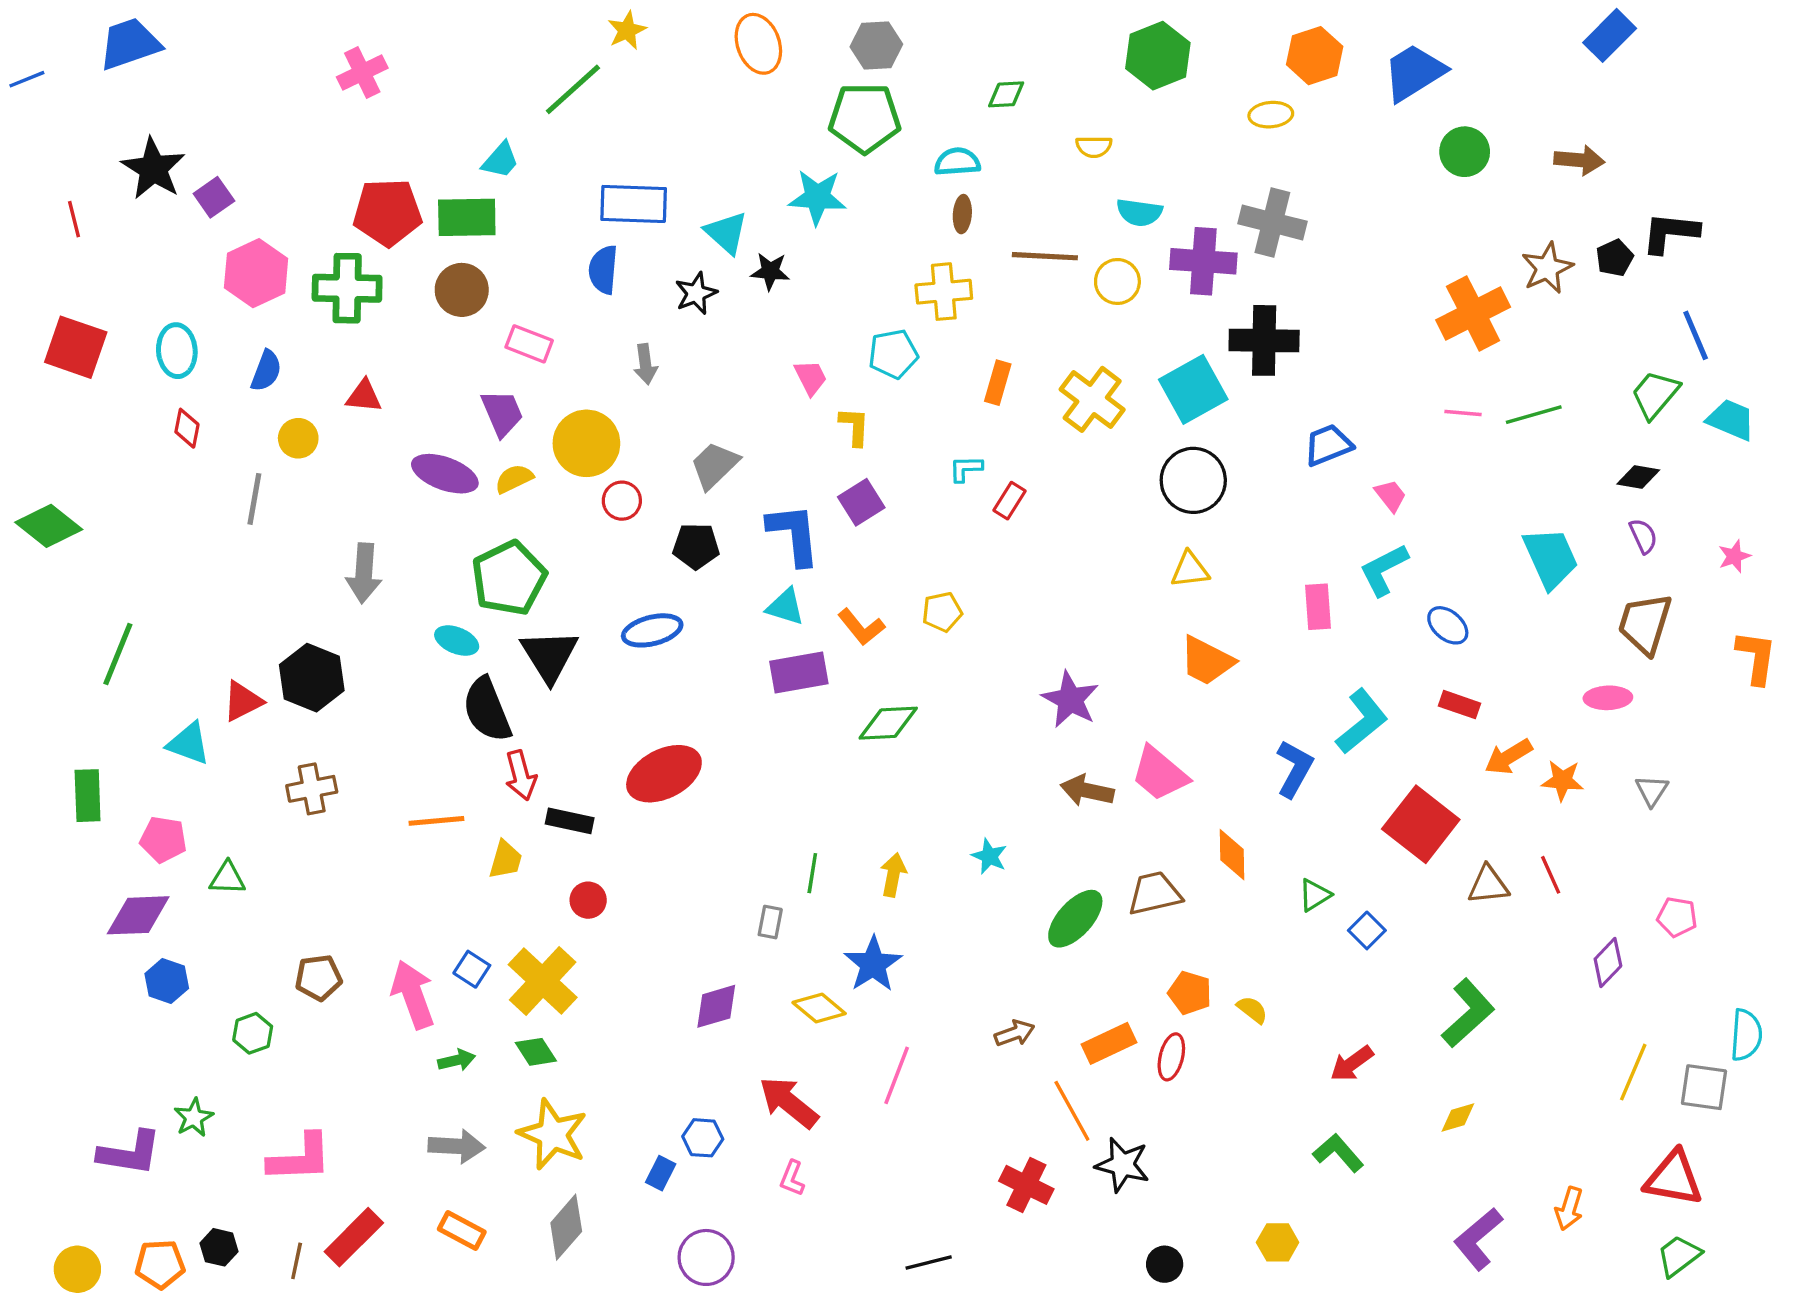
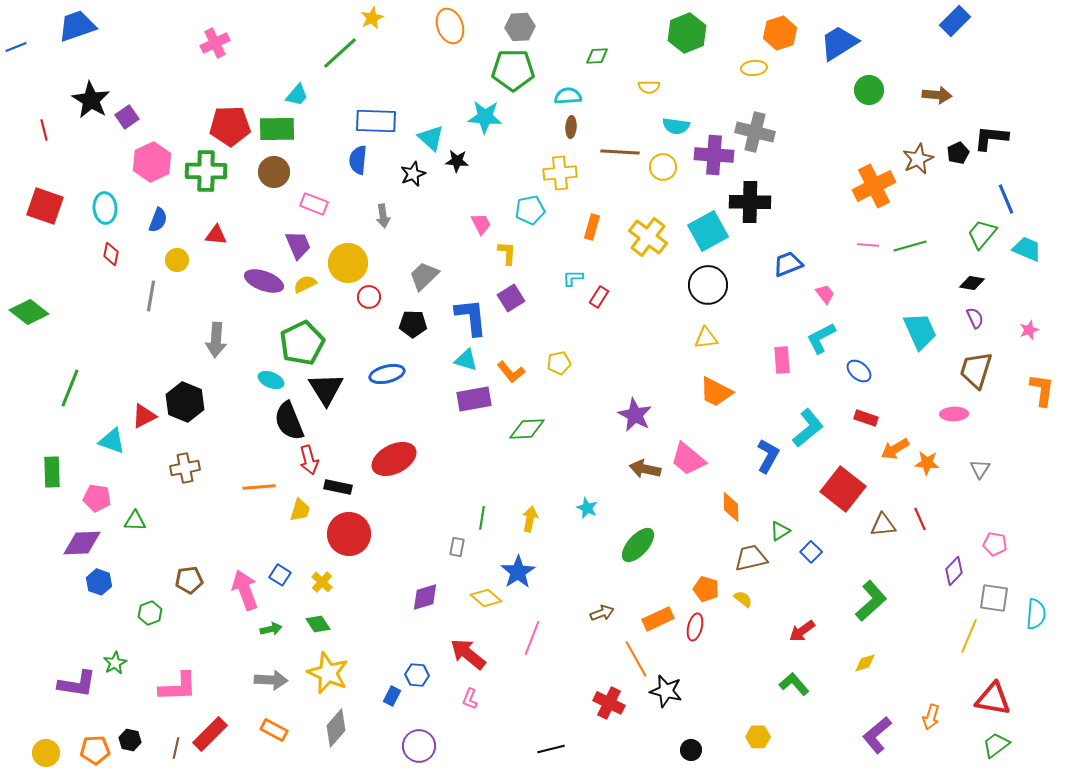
brown trapezoid: (1154, 893) -> (751, 558), moved
red circle: (588, 900) -> (349, 534), size x2.0
yellow cross: (543, 981) -> (322, 582), size x0.5
gray square: (1704, 1087) -> (994, 598), moved

